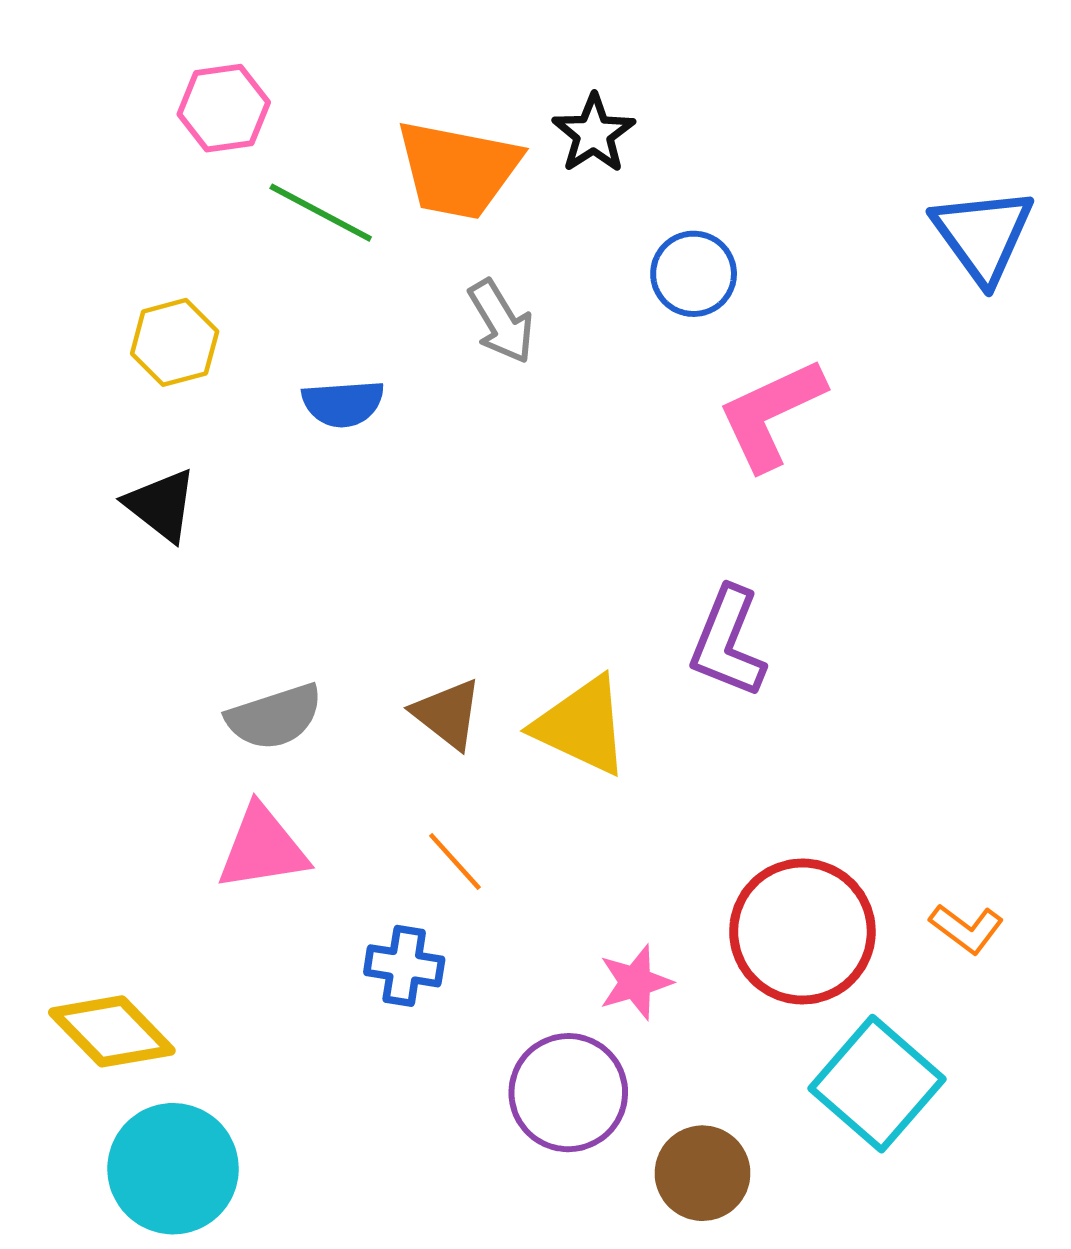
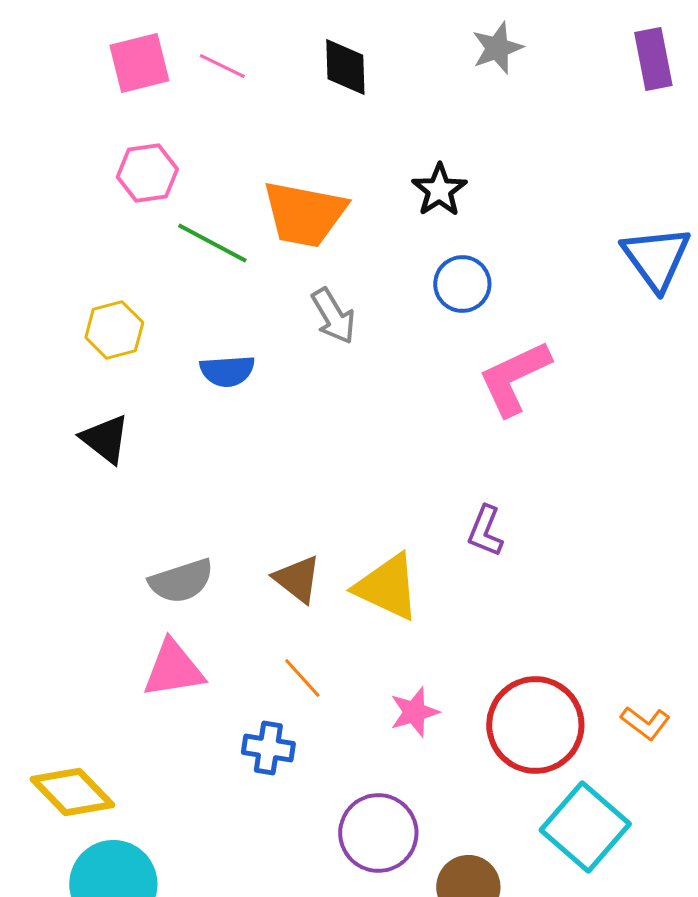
black star: (594, 134) -> (439, 190), moved
purple L-shape: (728, 642) -> (485, 531), size x0.7
pink star: (635, 982) -> (414, 712), moved

